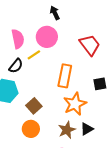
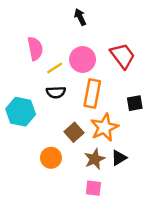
pink circle: (47, 37) -> (83, 59), moved
black semicircle: (16, 66) -> (56, 92), moved, turned 49
brown square: (34, 106) -> (74, 132), moved

